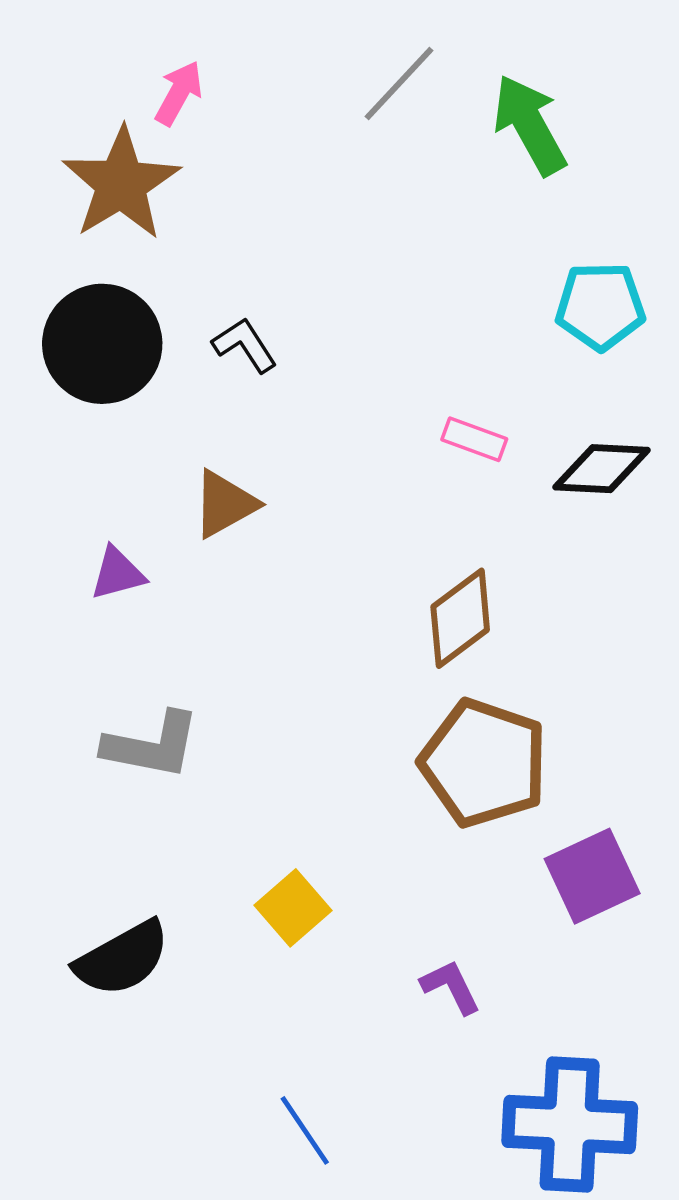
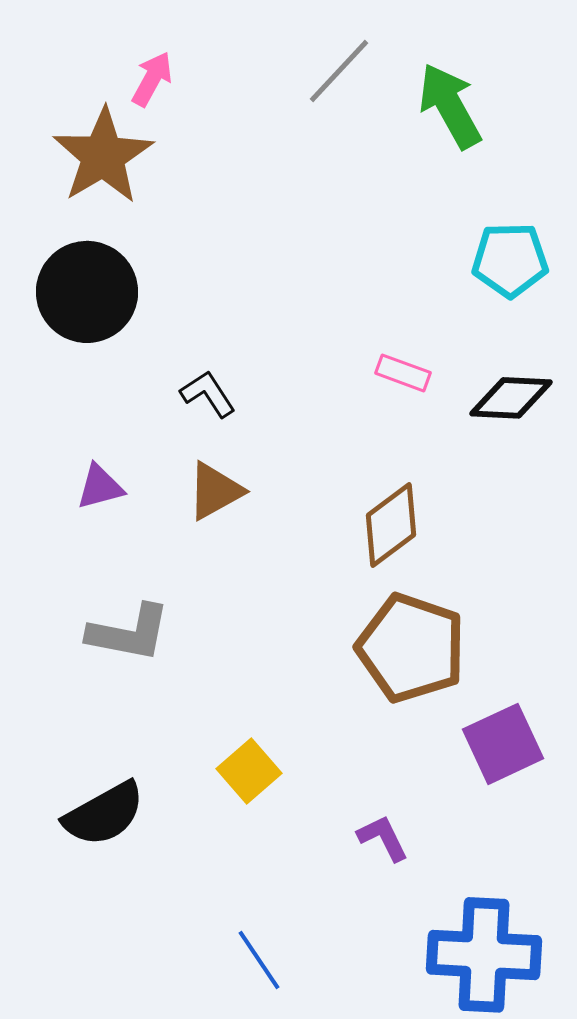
black L-shape: (245, 345) -> (208, 394), moved
brown triangle: (225, 504) -> (215, 491), moved

